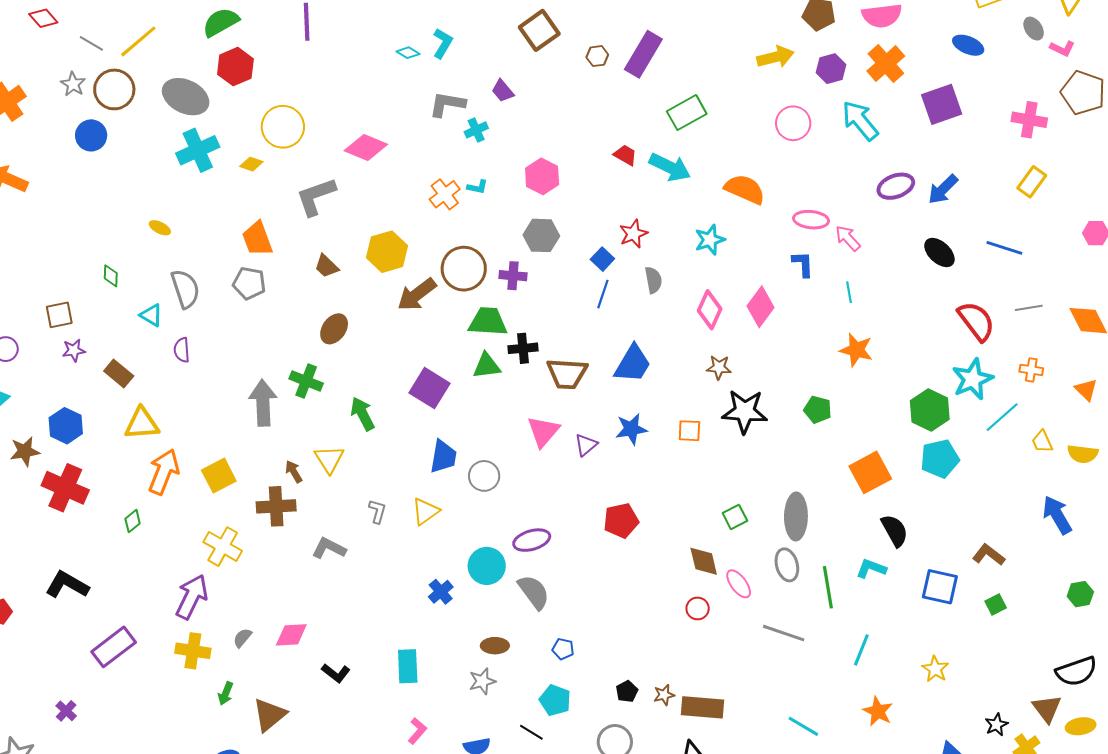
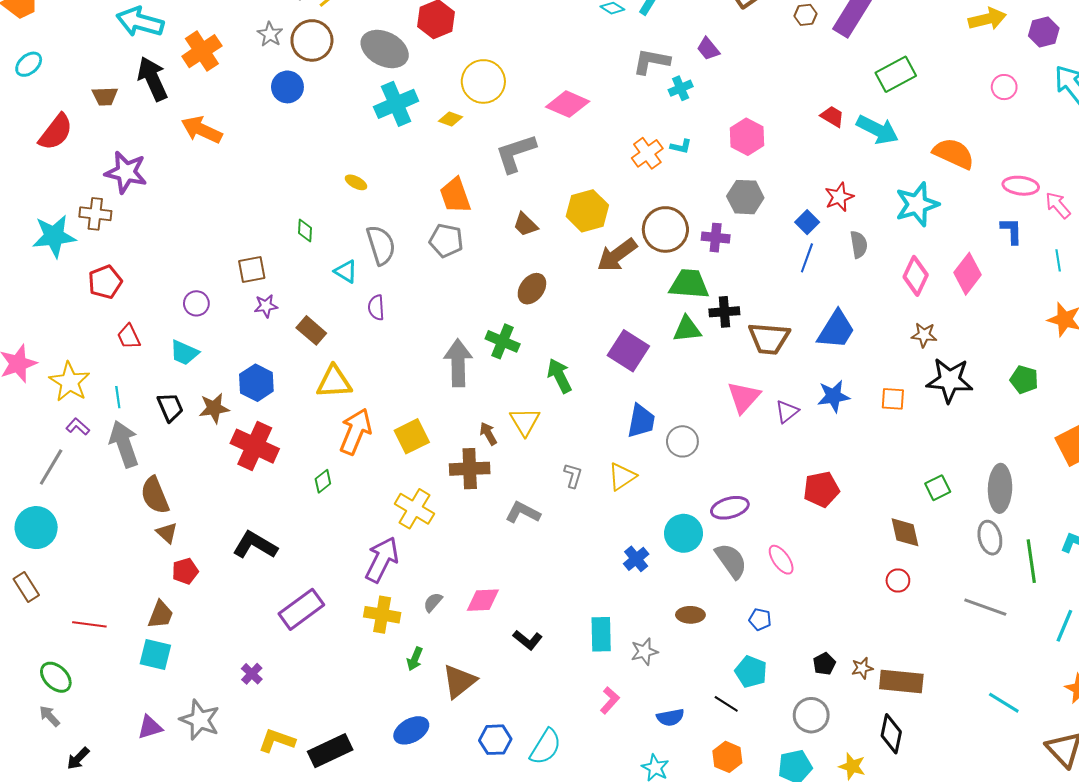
pink circle: (793, 123) -> (1004, 87), size x0.7
cyan star: (710, 240) -> (917, 204), size x1.4
pink ellipse: (739, 584) -> (781, 560), moved
gray star: (482, 681) -> (644, 652), moved

